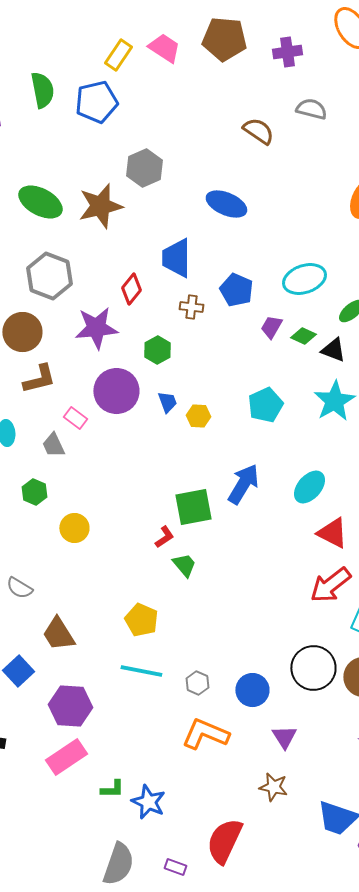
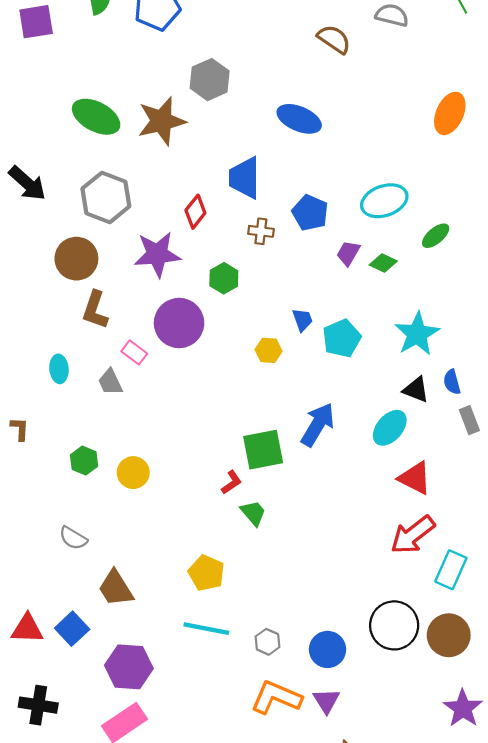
black triangle: (333, 350) -> (416, 390), moved
brown L-shape: (39, 379) -> (95, 310), turned 123
blue trapezoid: (167, 402) -> (302, 320), moved
green hexagon: (34, 492) -> (84, 461), moved
purple triangle: (284, 737) -> (326, 701), moved

